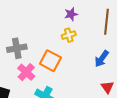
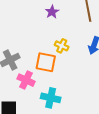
yellow cross: (69, 35) -> (62, 46), moved, turned -32

